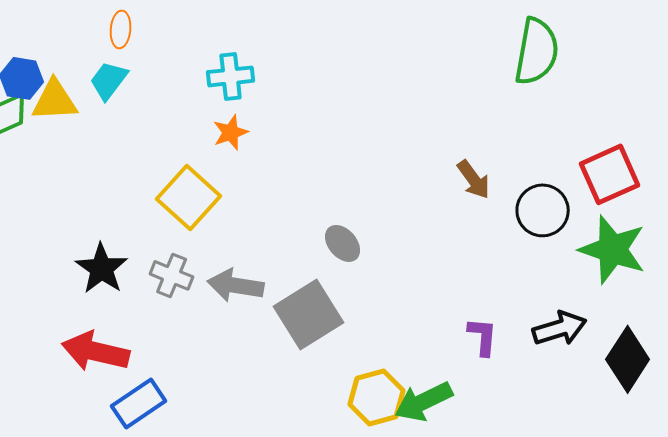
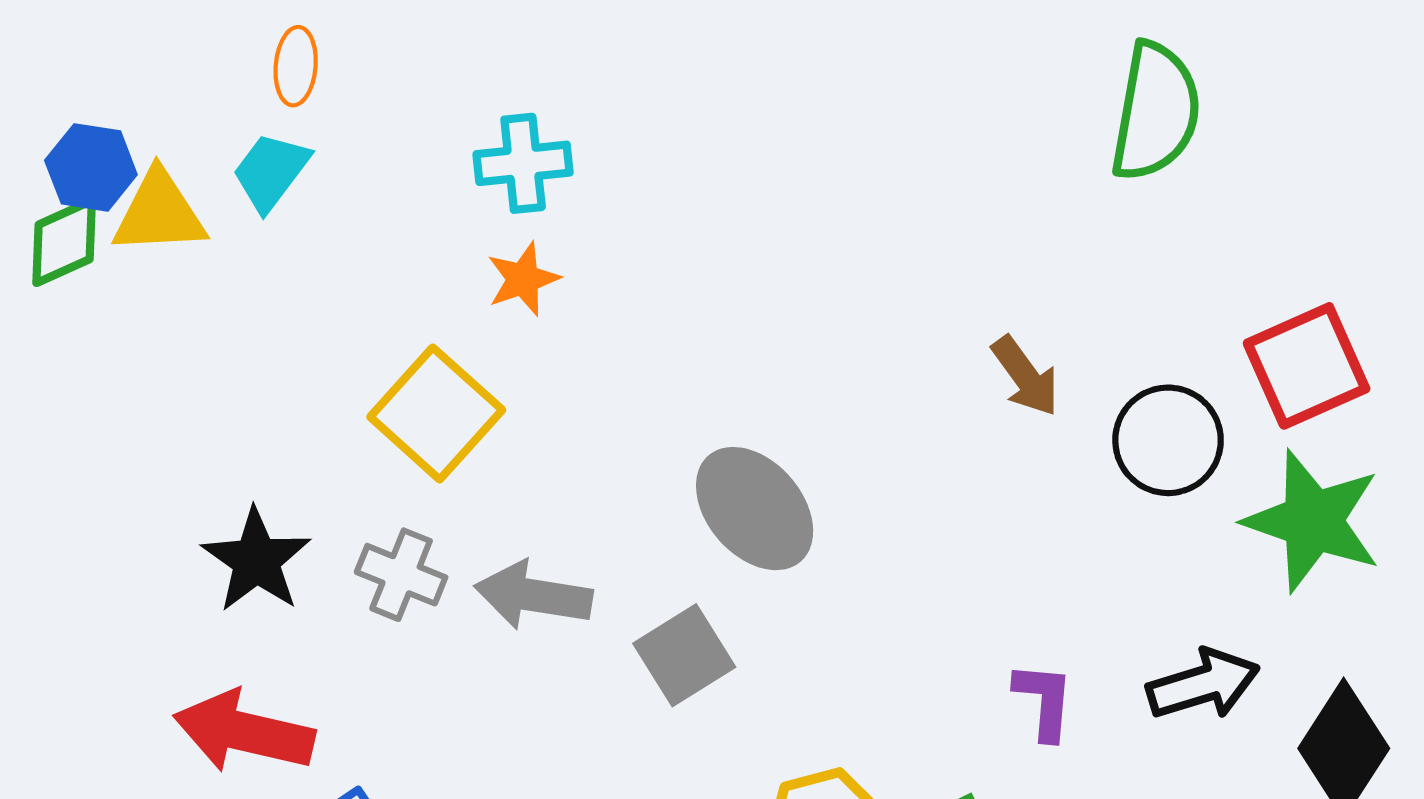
gray ellipse: (343, 243) -> (755, 509), size x1.6
gray square: (309, 314) -> (684, 655), size x0.7

